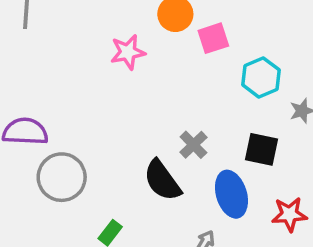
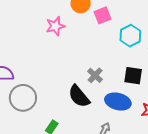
blue ellipse: (231, 194) -> (118, 102), turned -55

